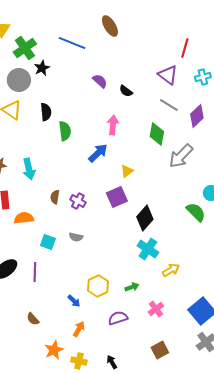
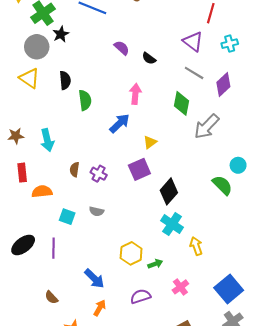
yellow arrow: (171, 270) -> (196, 246), turned -78
yellow hexagon: (98, 286) -> (131, 253), moved
blue arrow: (74, 301) -> (94, 279), size x1.5

